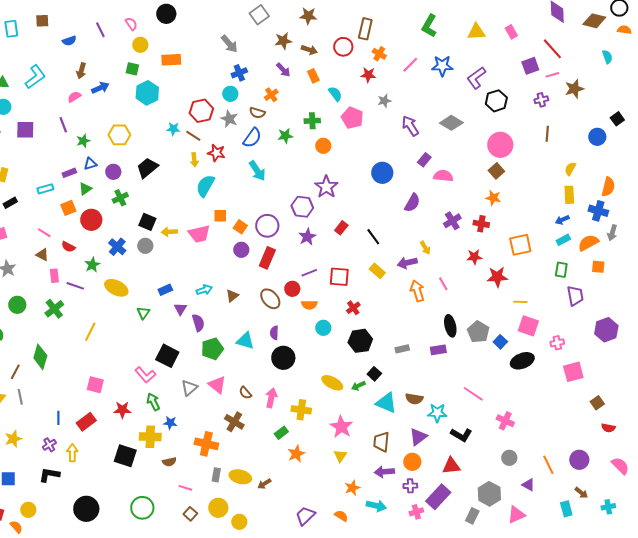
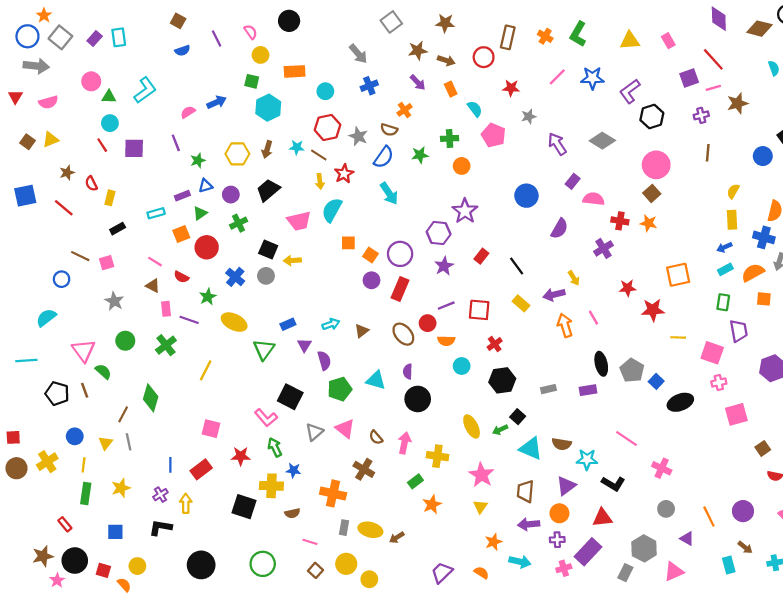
brown square: (42, 21) -> (178, 21), moved, turned 32
orange cross: (379, 54) -> (545, 36), moved
brown arrow: (81, 71) -> (267, 149), moved
cyan circle: (230, 94) -> (325, 91), moved
red star: (216, 153) -> (344, 174), turned 30
red cross: (481, 224) -> (620, 221), moved
pink trapezoid: (199, 234) -> (299, 221), moved
green triangle: (143, 313) -> (264, 350), size x1.5
pink square: (528, 326) -> (712, 353), moved
yellow ellipse: (332, 383) -> (472, 426), turned 35

